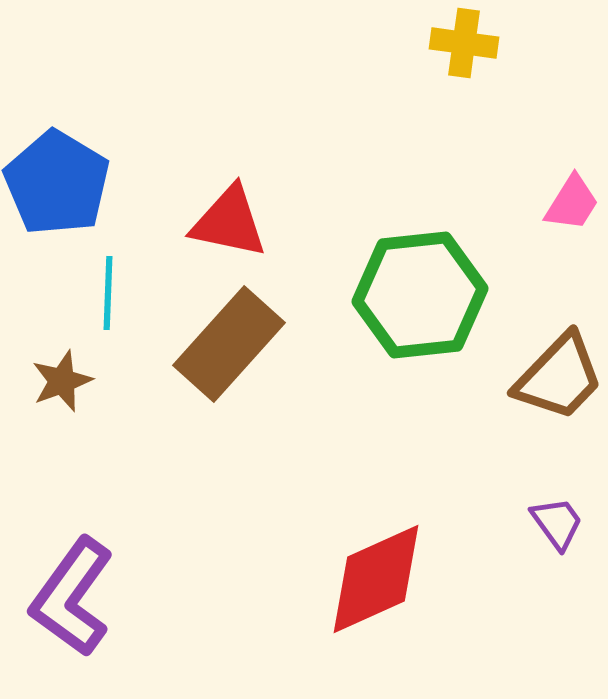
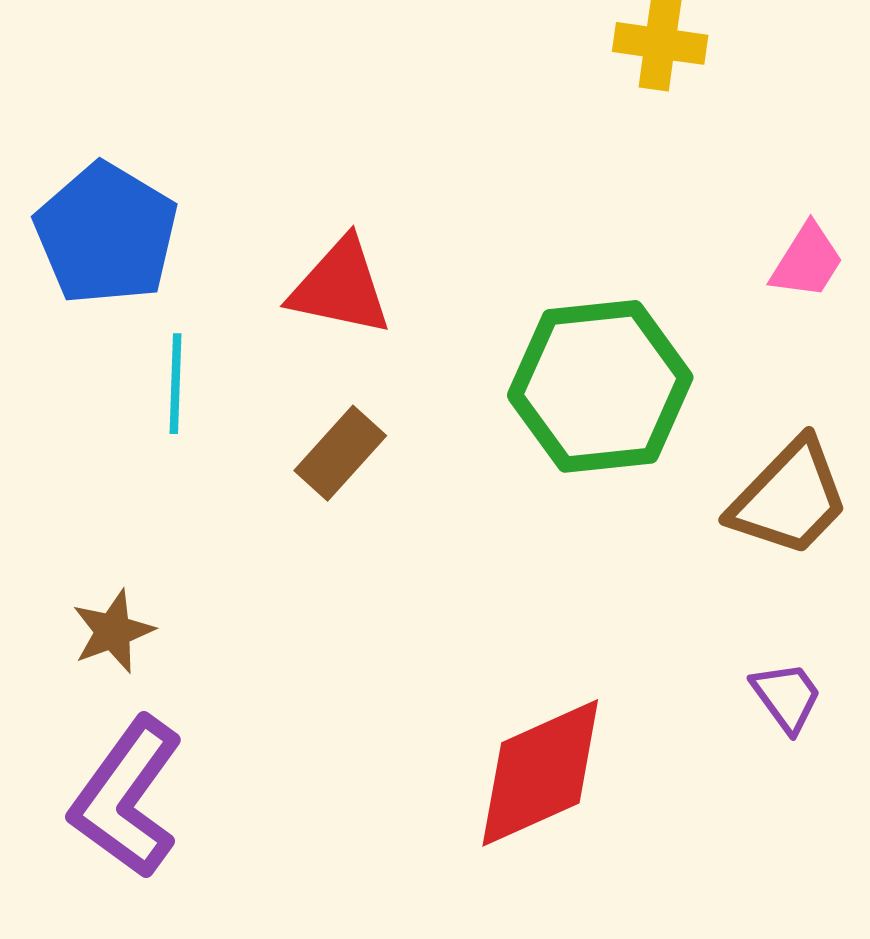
brown rectangle: (229, 344) -> (340, 453), size x0.6
brown star: (62, 381) -> (113, 631), moved

